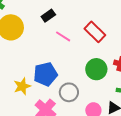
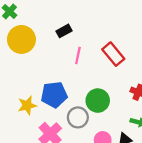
pink line: (63, 36) -> (78, 55), turned 63
green circle: (96, 69) -> (98, 101), moved

